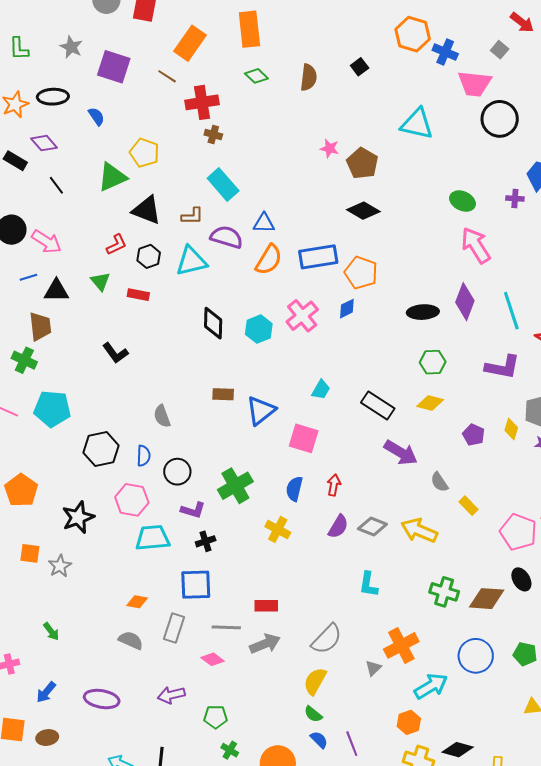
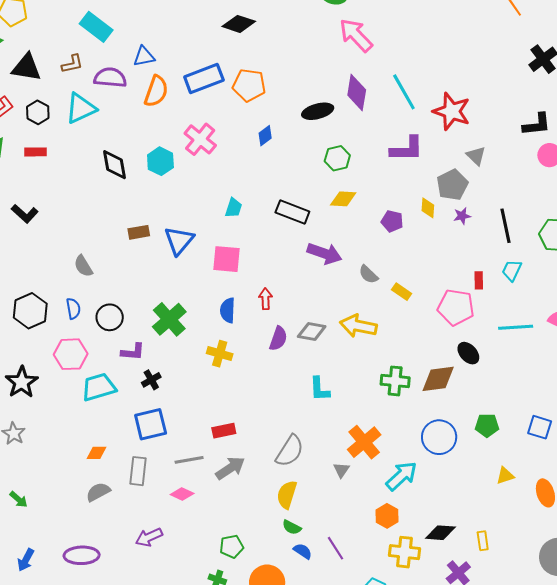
blue diamond: (347, 309) -> (265, 136), moved
gray semicircle: (131, 640) -> (98, 492), turned -40
green pentagon: (216, 717) -> (232, 547), moved

